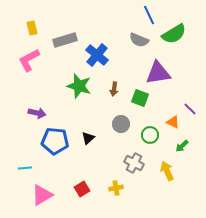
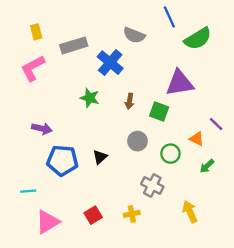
gray semicircle: (139, 40) -> (134, 35), moved
green star: (79, 86) -> (90, 98), size x0.7
yellow arrow: (167, 171) -> (190, 212), moved

